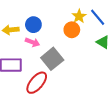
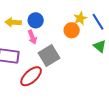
pink arrow: (32, 42) -> (32, 37), turned 40

